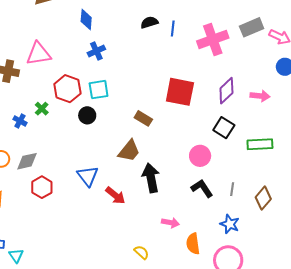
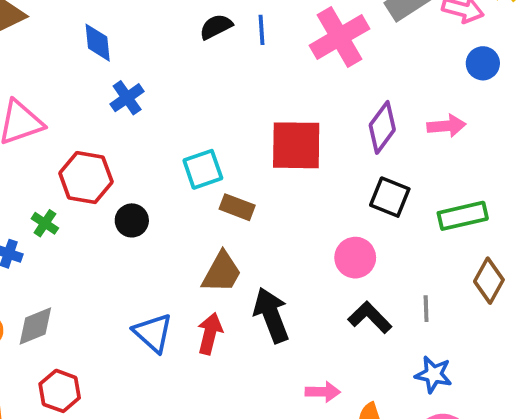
cyan square: (99, 90) -> (203, 169), moved
red hexagon: (42, 187) -> (60, 391), moved
red arrow: (115, 196) -> (210, 334), moved, turned -105
brown diamond: (263, 198) -> (489, 281), moved

